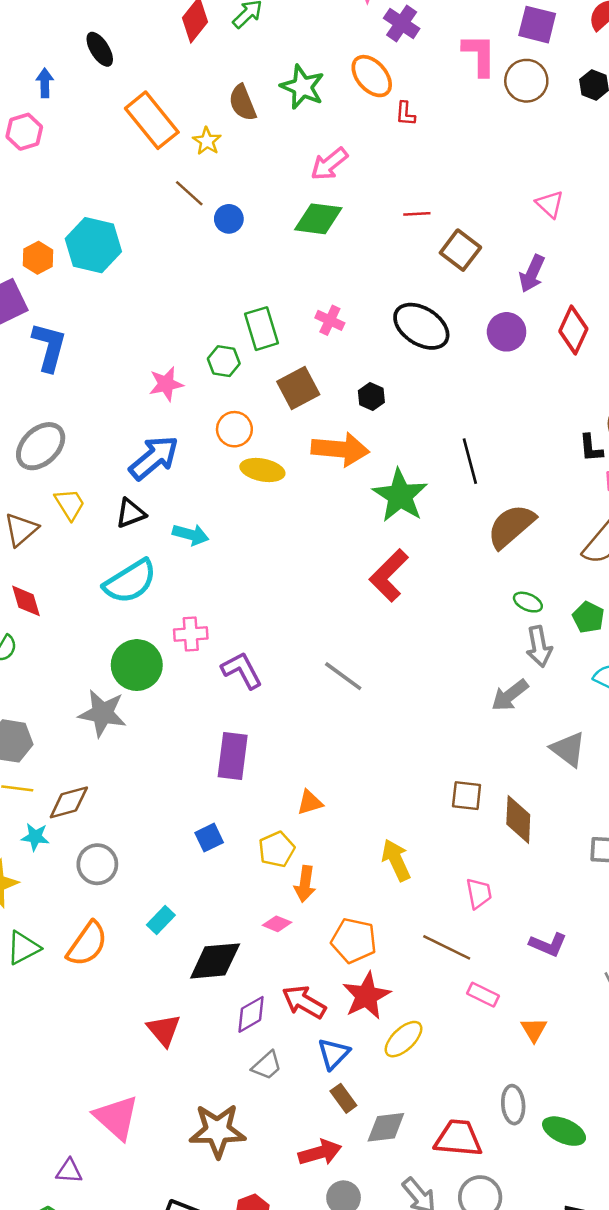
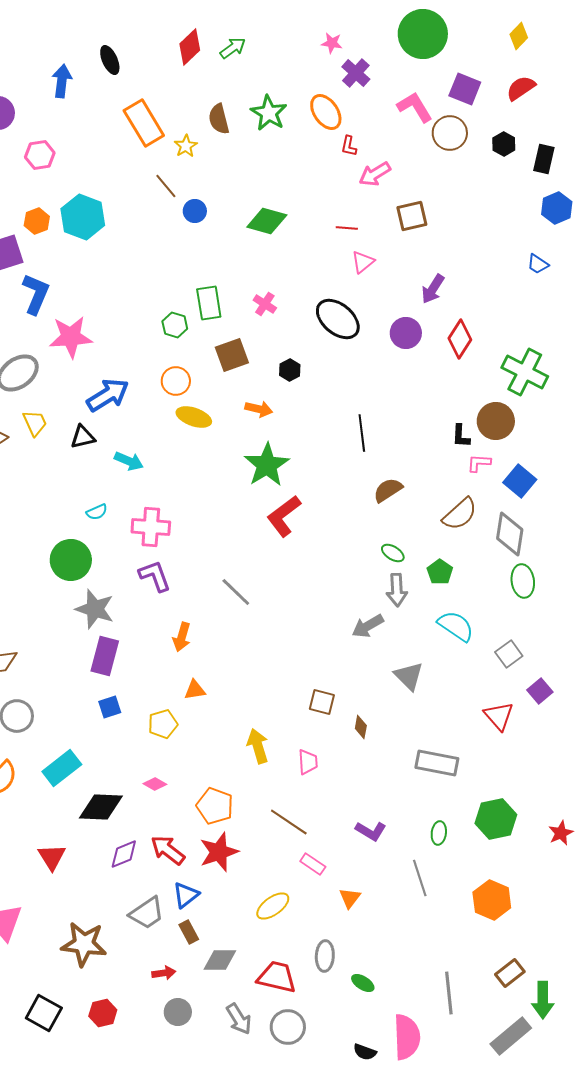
pink L-shape: (479, 55) -> (415, 107), turned -39
blue arrow: (45, 83) -> (62, 81), size x1.4
pink hexagon: (24, 132) -> (40, 155), moved
pink arrow: (329, 164) -> (375, 174), moved
pink triangle: (550, 204) -> (363, 262), moved, turned 30
brown square: (460, 250) -> (412, 216), moved, turned 32
pink star: (166, 384) -> (71, 337), moved, size x1.5
orange arrow: (340, 449) -> (259, 409), size x0.6
green star: (400, 496) -> (267, 465), moved
brown semicircle: (511, 526) -> (388, 490), size x0.7
cyan semicircle: (130, 582) -> (97, 512), moved, size x0.5
pink cross: (191, 634) -> (151, 527), moved, size x1.4
gray star: (102, 713) -> (95, 609), moved
purple rectangle: (233, 756) -> (105, 656), moved
brown diamond: (518, 819) -> (361, 727), size x0.6
orange arrow: (305, 884) -> (182, 637), moved
pink trapezoid: (479, 893) -> (308, 762), moved
cyan rectangle: (161, 920) -> (62, 768), size x1.6
yellow ellipse: (403, 1039) -> (273, 906), moved
gray trapezoid: (267, 1066) -> (147, 913), moved, size x1.4
green ellipse: (564, 1131) -> (363, 983), size x0.7
red arrow: (320, 1153) -> (164, 973), size x0.7

